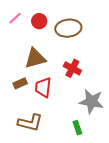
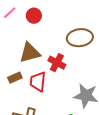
brown ellipse: (68, 28) -> (80, 38), moved
red cross: (72, 68) -> (57, 63), moved

